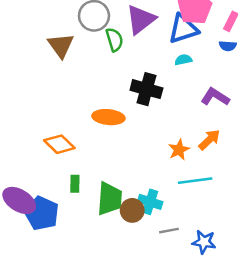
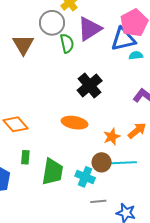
cyan semicircle: (183, 60) -> (136, 55), moved
black cross: (146, 89) -> (90, 86), turned 30
orange ellipse: (108, 117) -> (74, 123), moved
brown circle: (132, 210) -> (102, 162), moved

